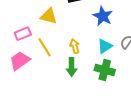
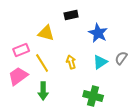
green arrow: (72, 67) -> (43, 91), moved
green cross: (105, 70) -> (93, 96), moved

